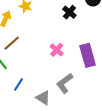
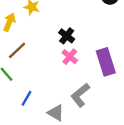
black cross: (69, 12) -> (67, 36), moved

